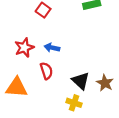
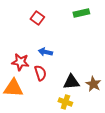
red star: (24, 48) -> (20, 62), moved, turned 30
black triangle: (81, 81) -> (71, 82), turned -48

